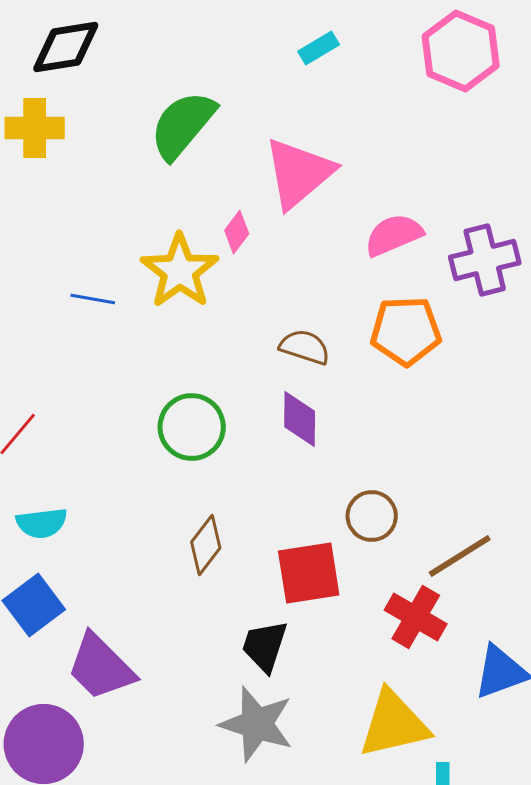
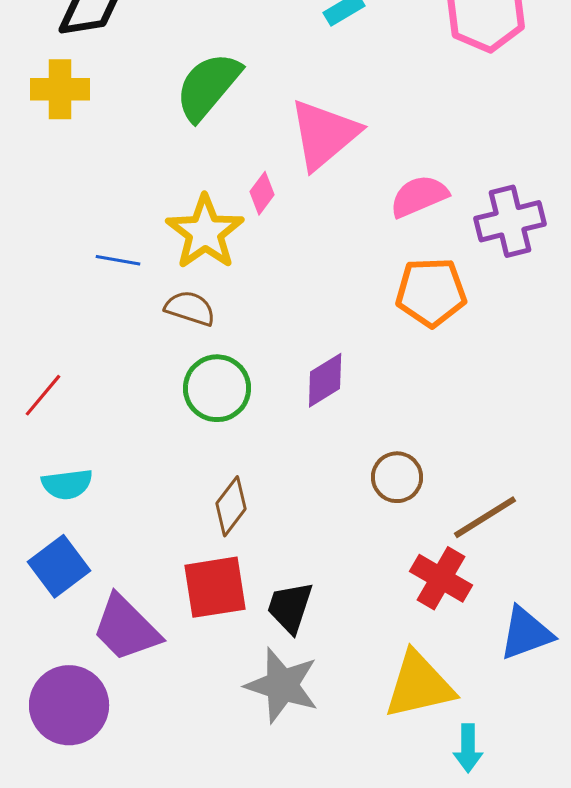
brown semicircle: (305, 347) -> (190, 308), moved
purple diamond: (300, 419) -> (325, 380), turned 58
red square: (309, 573) -> (215, 587), moved

